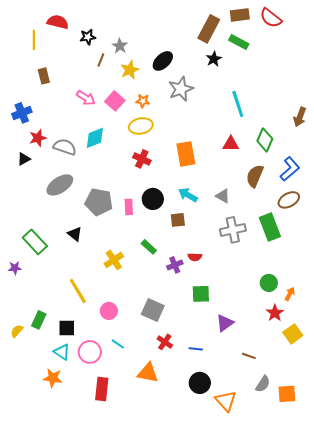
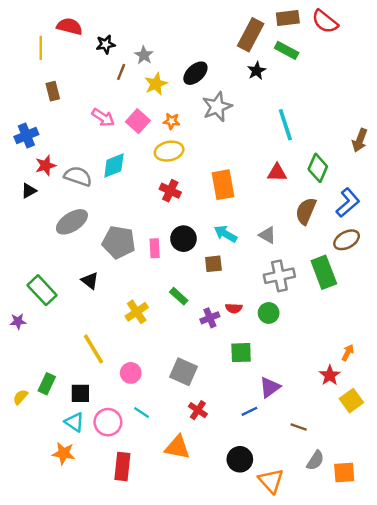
green circle: (269, 283) -> (269, 313), moved
blue line: (196, 349) -> (249, 411), moved, turned -32

